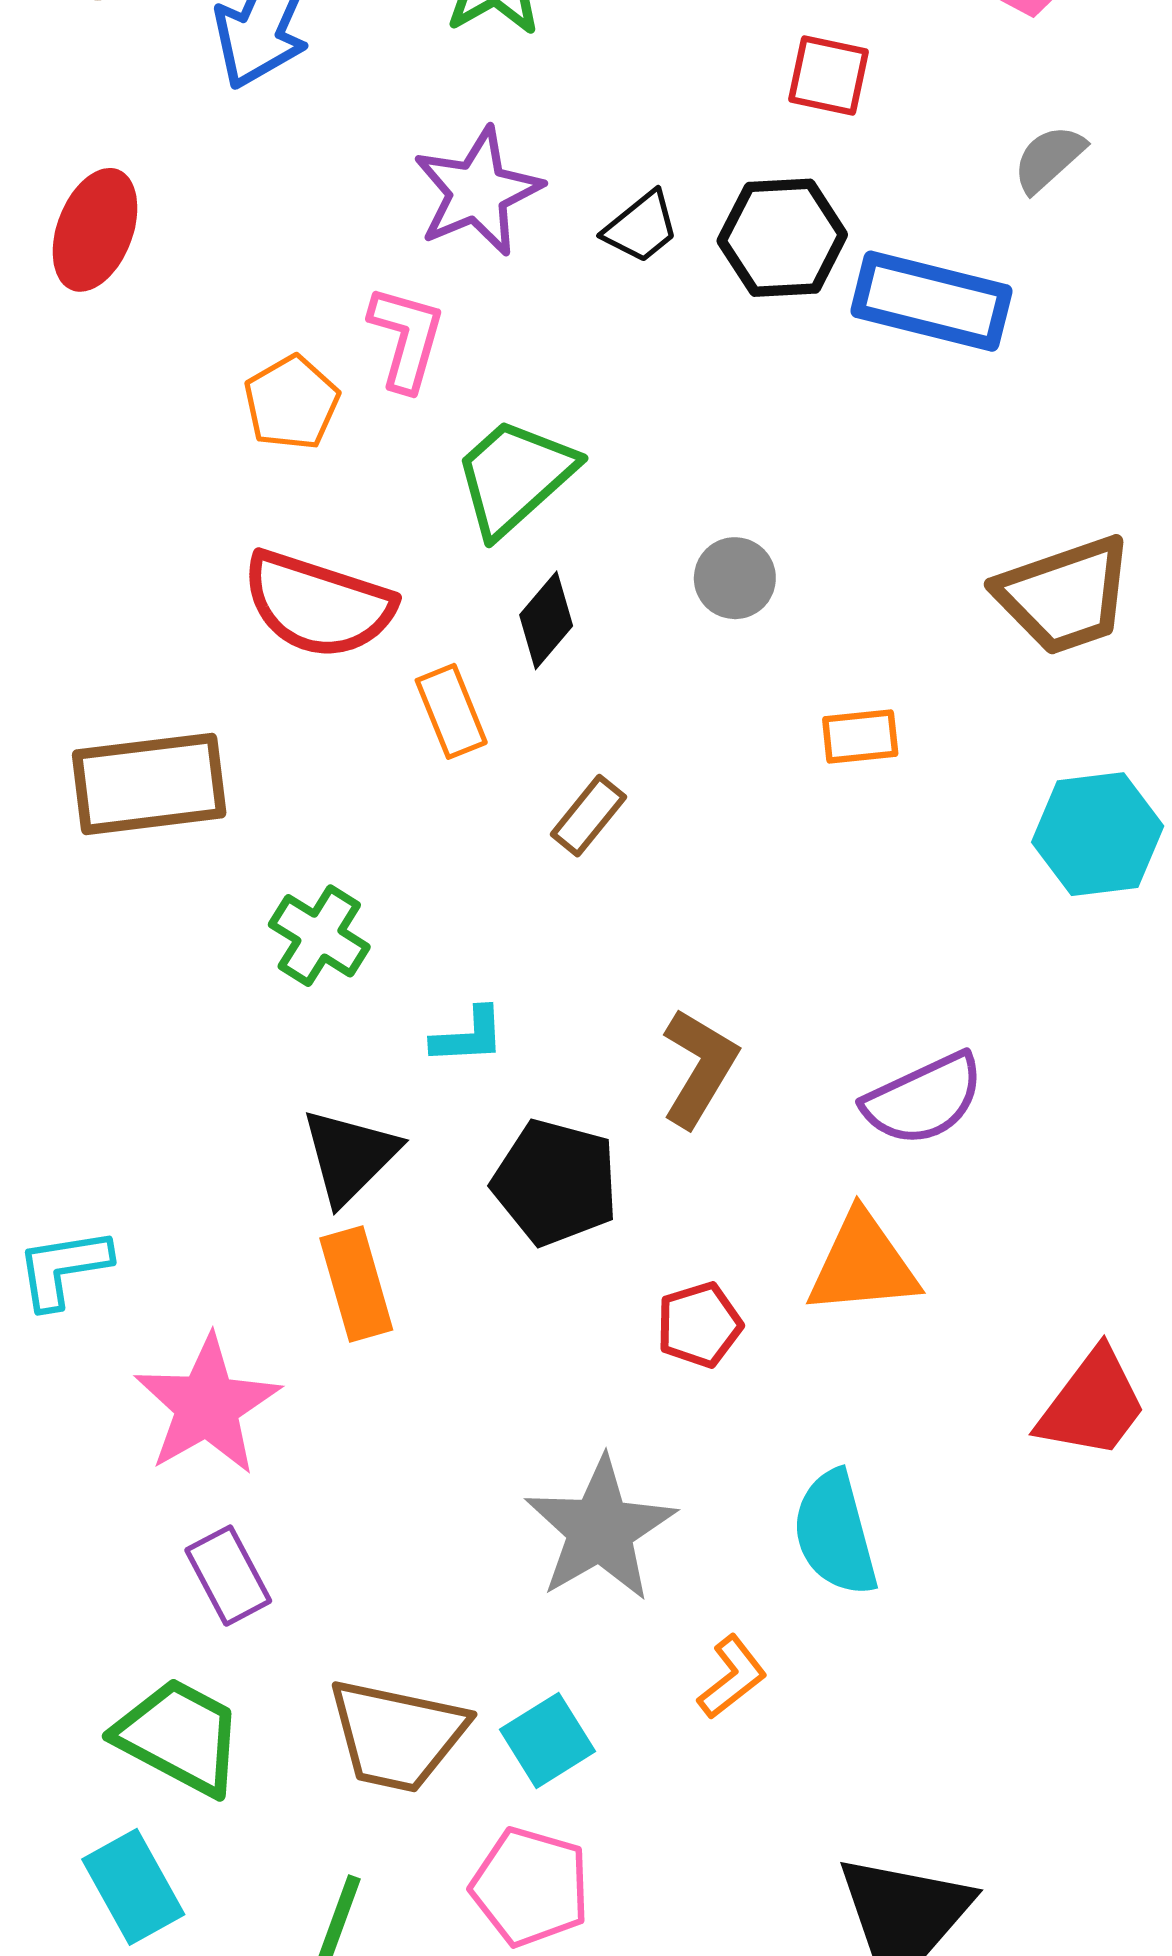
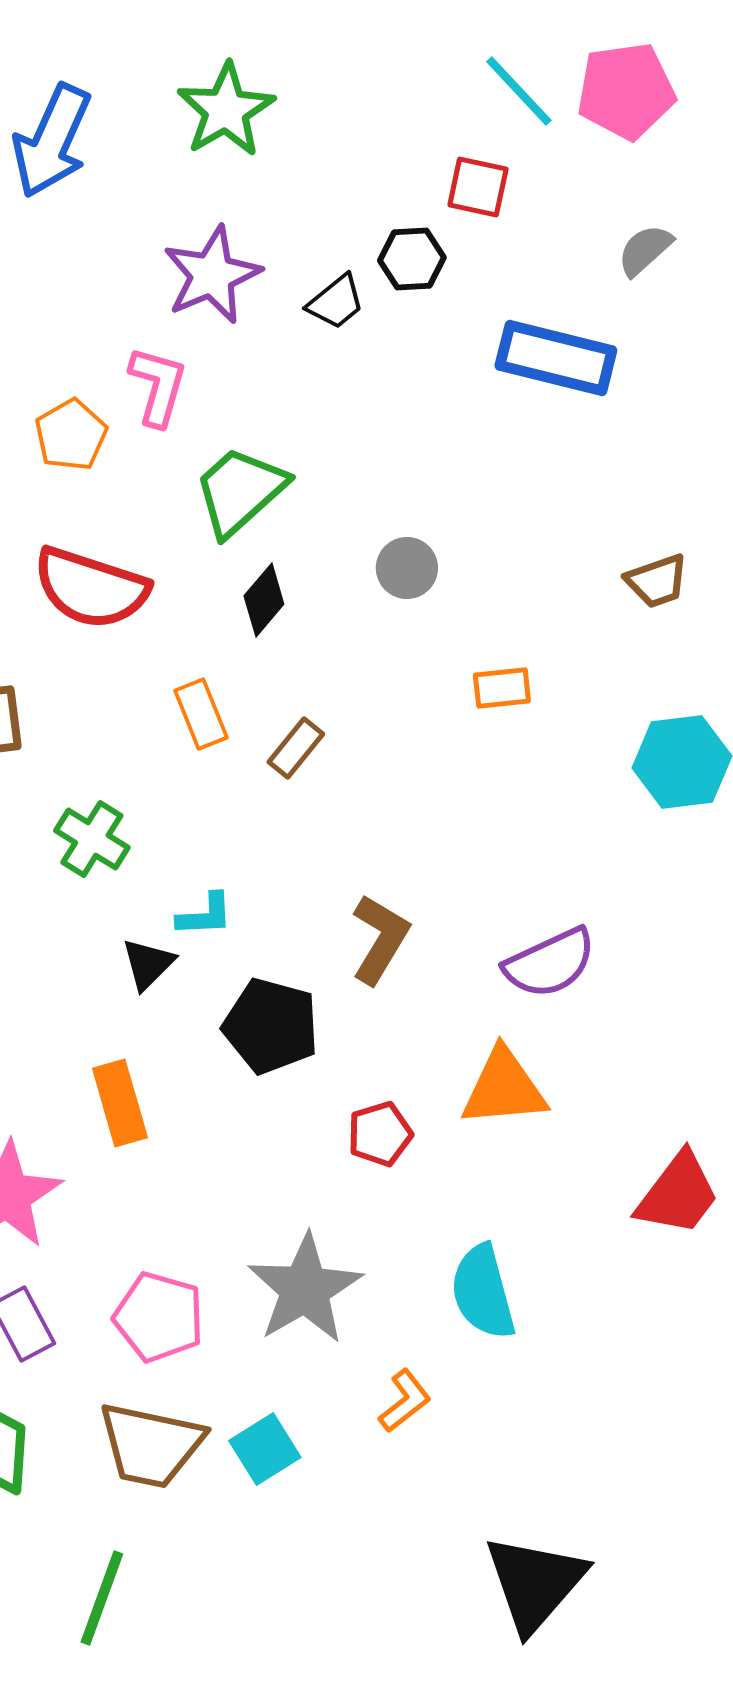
black hexagon: (782, 238) -> (412, 259), moved, size x0.7
brown trapezoid: (1065, 595) -> (657, 581), size x0.6
orange rectangle: (451, 711) -> (201, 714), moved
black triangle: (350, 1156) -> (148, 964), moved, size x0.7
pink pentagon: (530, 1887) -> (159, 1317), moved

